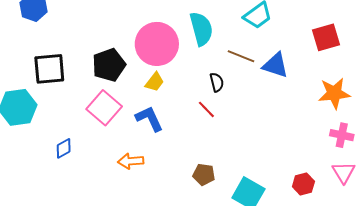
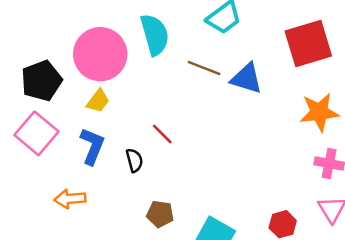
red square: (326, 37) -> (308, 44), size x1.4
black semicircle: (217, 82) -> (134, 160), moved
blue L-shape: (149, 119) -> (92, 146), turned 48

